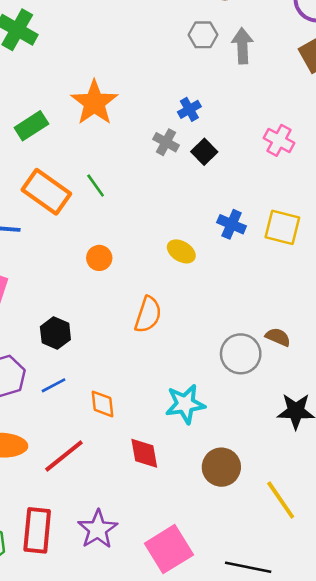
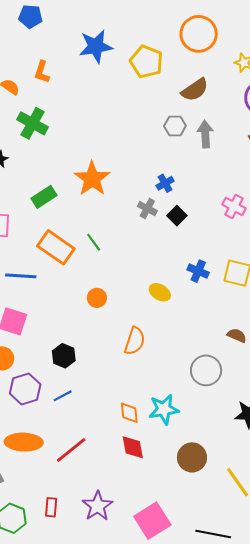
brown semicircle: (278, 337) -> (237, 335), moved
orange diamond: (103, 404) -> (129, 413), moved
red rectangle: (37, 530) -> (51, 507), size x0.6

